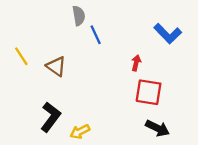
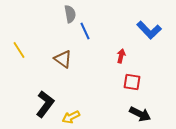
brown triangle: (56, 66) -> (63, 59), moved
red square: (149, 92) -> (132, 82), size x0.7

